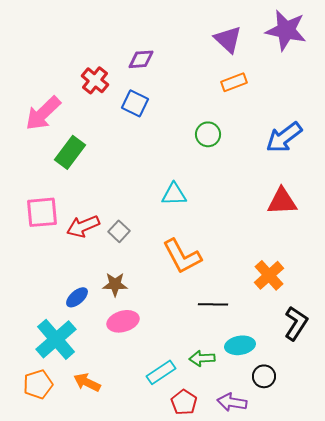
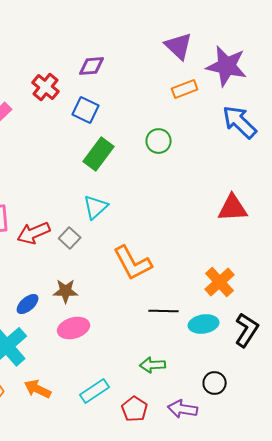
purple star: (286, 30) -> (227, 66), moved
blue arrow: (284, 137) -> (240, 122), moved, turned 81
green rectangle: (70, 152) -> (99, 154), moved
cyan triangle: (174, 194) -> (96, 207), moved, turned -40
cyan ellipse: (240, 345) -> (204, 324), moved
cyan rectangle: (161, 372) -> (95, 391), moved

